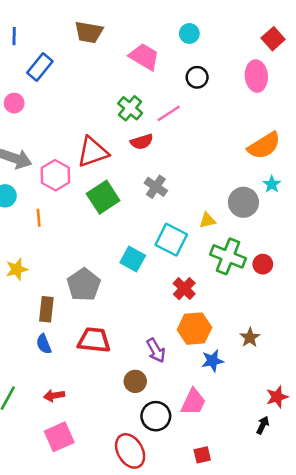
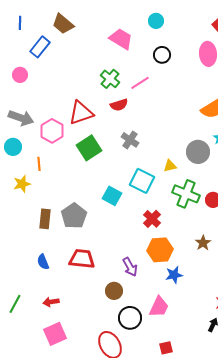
brown trapezoid: (89, 32) -> (63, 24), moved, turned 30
yellow star: (17, 269) -> (22, 184), moved
brown rectangle: (46, 309) -> (45, 219), moved
brown star: (250, 338) -> (203, 243), moved

